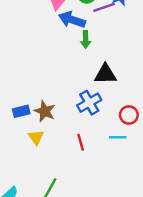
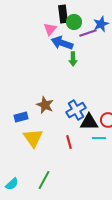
black triangle: (105, 74) -> (89, 122), moved
brown star: (45, 111) -> (45, 105), moved
yellow triangle: (36, 137) -> (33, 138), size x1.5

